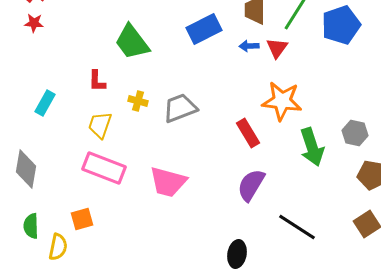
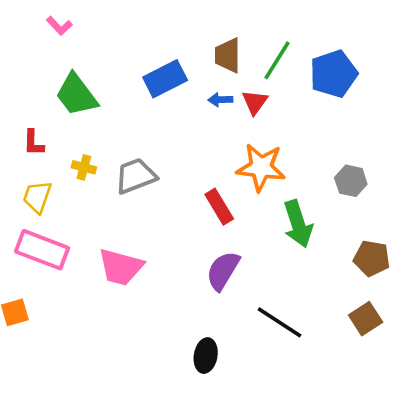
gray hexagon: (355, 133) -> (351, 181), moved

